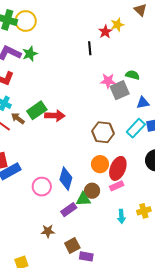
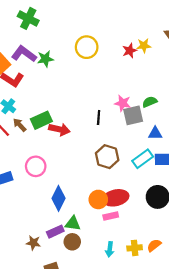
yellow circle: (26, 21) -> (87, 47), moved
black line: (90, 48) -> (99, 118), moved
green semicircle: (132, 75) -> (150, 102), turned -48
orange circle: (100, 164) -> (98, 199), moved
red ellipse: (118, 168) -> (116, 198), turned 45
pink circle: (42, 187) -> (36, 166), moved
brown circle: (92, 191) -> (72, 242), moved
brown star: (48, 231) -> (33, 243), moved

